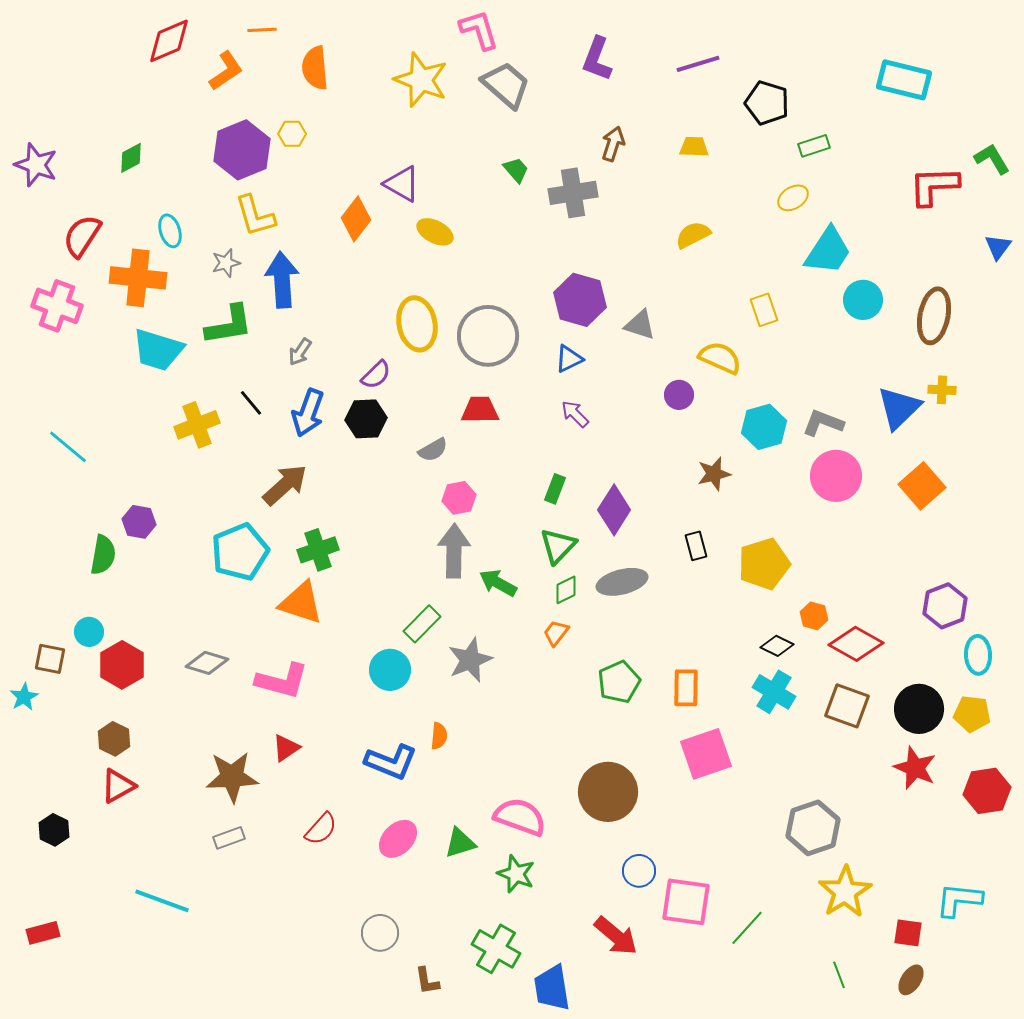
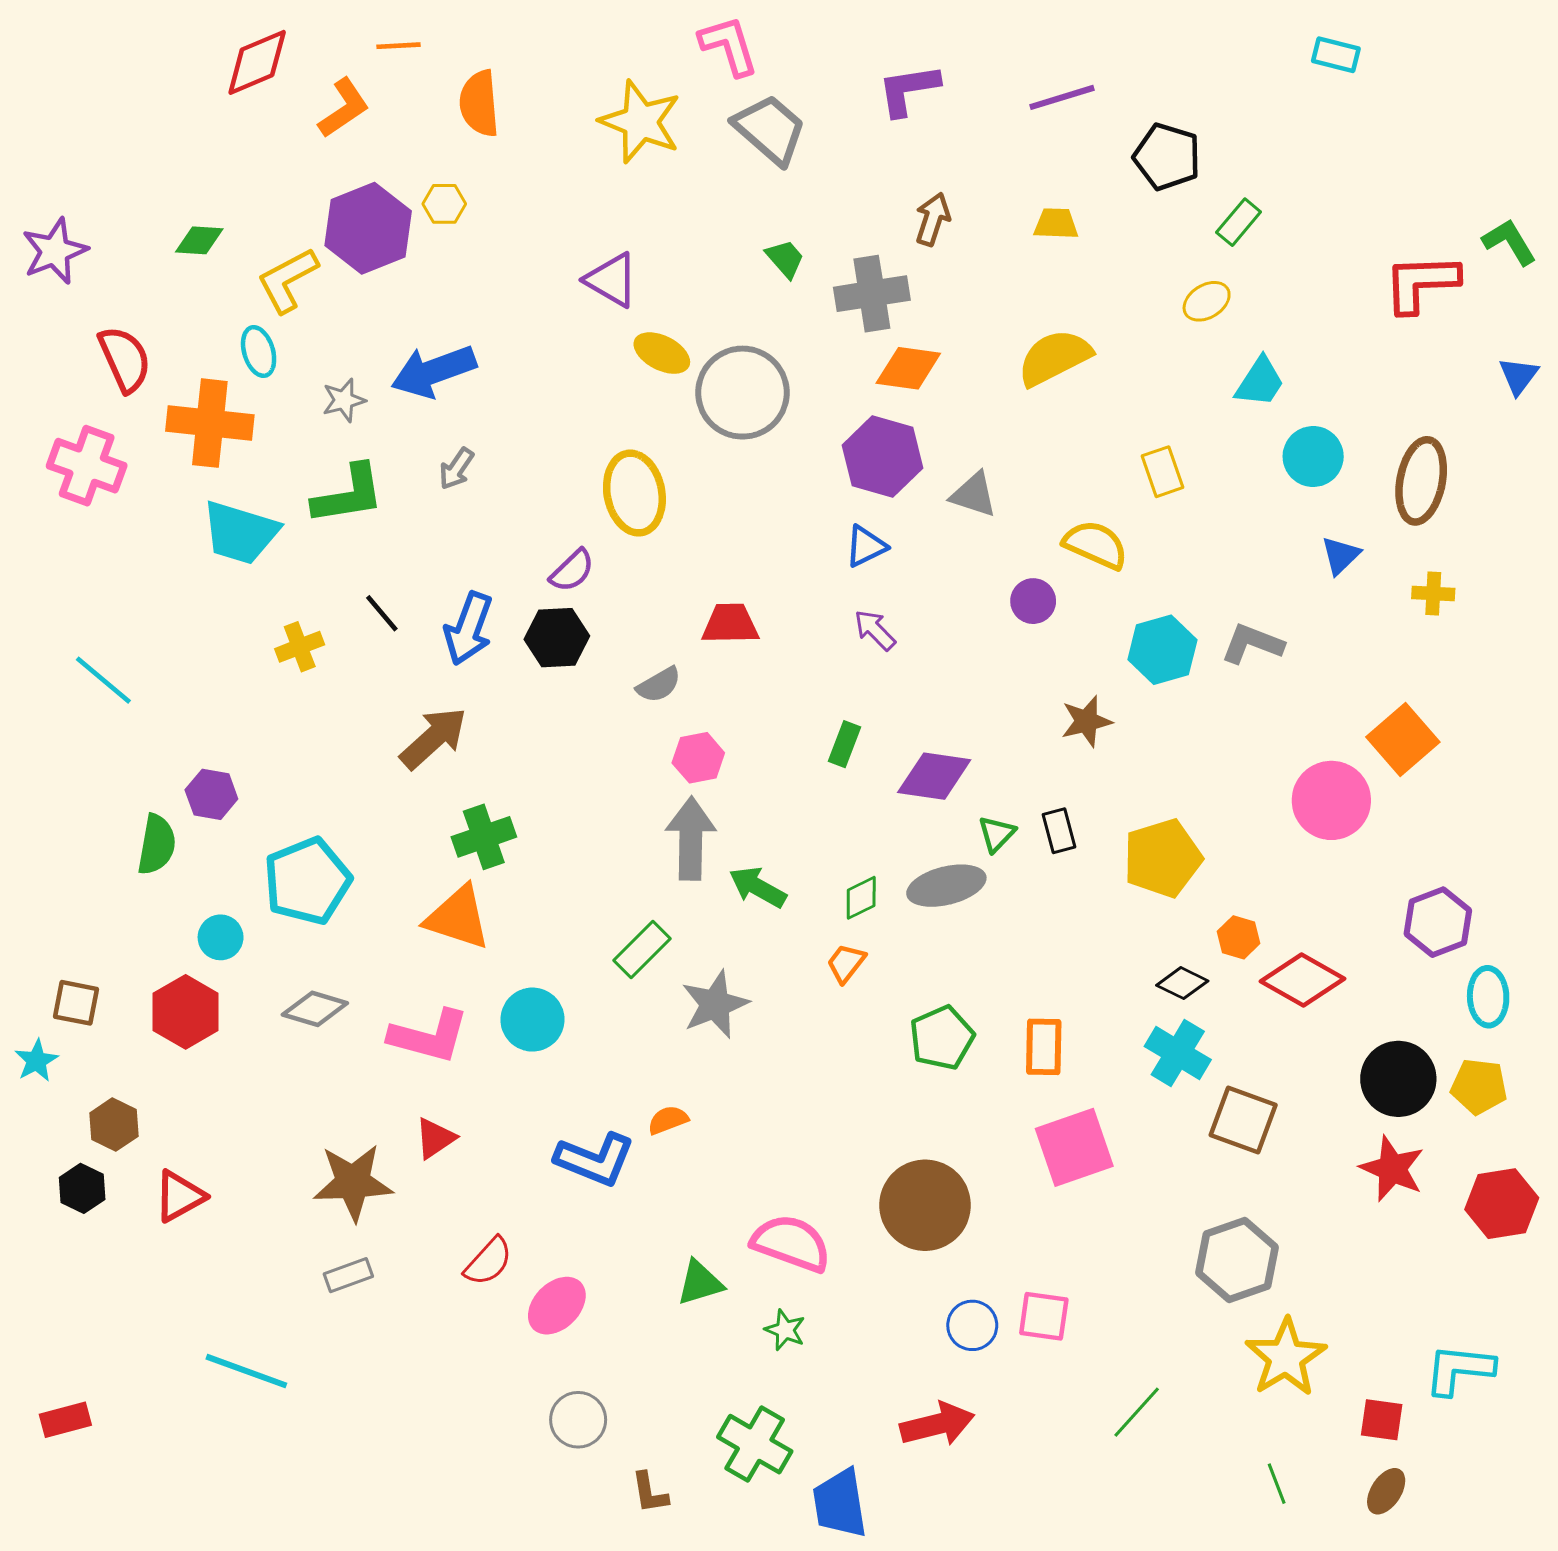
purple L-shape: (597, 59) -> (908, 90), turned 60
cyan rectangle: (904, 80) -> (1336, 55), moved, size x0.6
green rectangle: (814, 146) -> (1239, 222), turned -32
green diamond: (131, 158) -> (199, 240), turned 32
purple star: (36, 165) -> (55, 251), turned 30
yellow L-shape: (255, 216) -> (287, 280), moved, turned 78
orange diamond: (356, 219) -> (908, 368), moved, turned 60
yellow semicircle: (693, 235) -> (1054, 358), size x1.4
red semicircle: (82, 236) -> (125, 359), turned 123
cyan trapezoid: (828, 251) -> (1260, 382), size x0.7
blue arrow: (282, 280) -> (434, 371), moved, turned -106
gray circle: (488, 336) -> (742, 393), moved
gray arrow: (300, 352) -> (456, 469), moved
blue triangle: (899, 408) -> (1341, 555), moved, size x0.6
yellow cross: (197, 425) -> (300, 647), size x0.7
pink circle: (836, 476) -> (1331, 800), moved
purple diamond: (614, 510) -> (934, 776), turned 66
green triangle: (558, 546) -> (997, 834), moved, size x0.7
cyan pentagon: (240, 552) -> (307, 881), moved
cyan circle: (89, 632) -> (221, 937), moved
cyan circle: (390, 670) -> (532, 1020), moved
brown square: (847, 706) -> (1243, 1120), moved
orange semicircle: (439, 736) -> (668, 1120), turned -116
brown hexagon: (114, 739) -> (114, 1125), moved
black hexagon: (54, 830) -> (82, 1188), moved
pink ellipse: (398, 839) -> (557, 1306), moved
green star: (516, 874) -> (785, 1330), size x0.7
pink square: (686, 902) -> (1044, 1316), moved, size x0.7
red arrow: (616, 936) -> (937, 1424), turned -54

